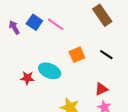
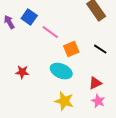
pink line: (56, 24) -> (50, 32), moved
cyan ellipse: (50, 71) -> (61, 71), moved

